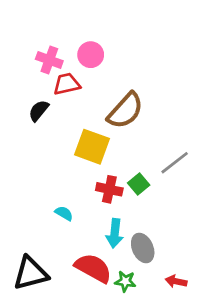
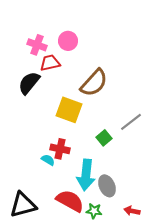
black semicircle: (39, 111) -> (29, 83), size x1.4
red cross: (109, 189) -> (60, 149), moved
cyan arrow: (115, 233) -> (86, 175), size x1.4

